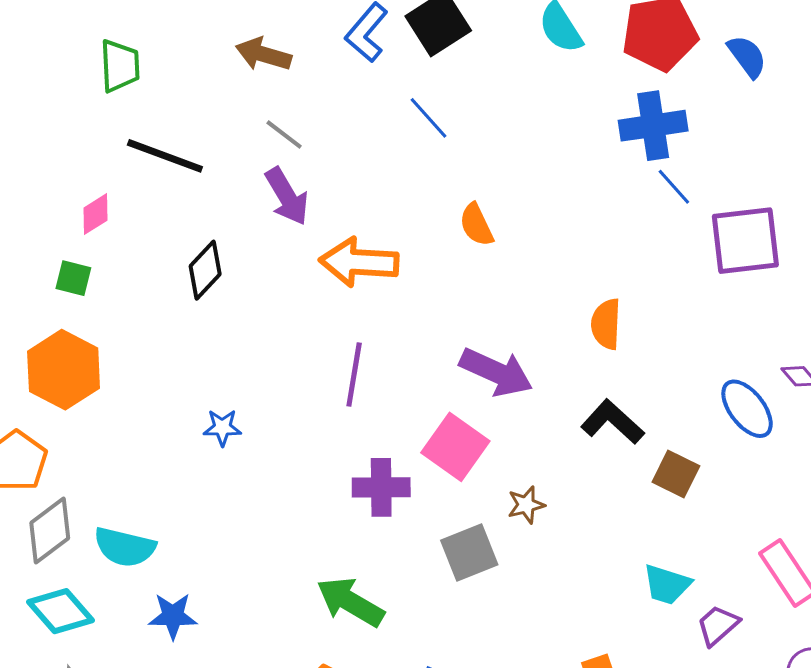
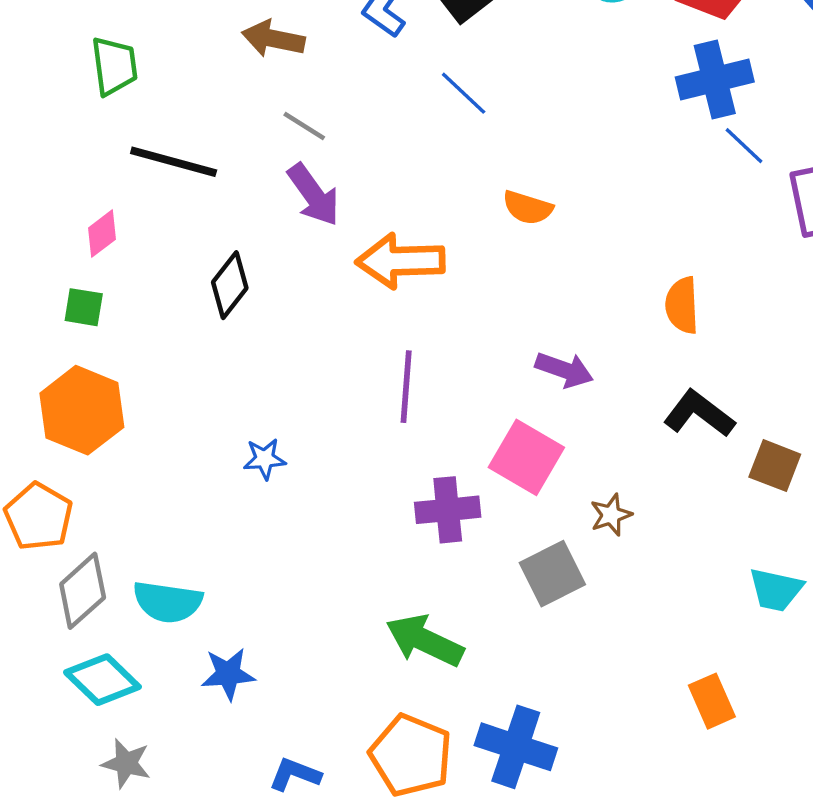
orange semicircle: (476, 225) -> (528, 208), turned -42
purple arrow: (496, 372) -> (564, 370), size x0.7

